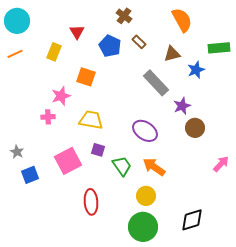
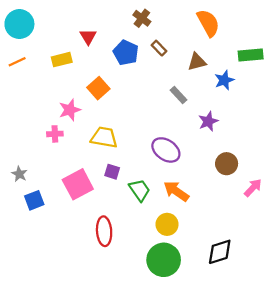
yellow rectangle: (54, 52) -> (62, 60), turned 54
orange square: (86, 77) -> (98, 88), turned 30
gray rectangle: (156, 83) -> (178, 95), size x0.6
brown circle: (195, 128) -> (227, 164), moved

